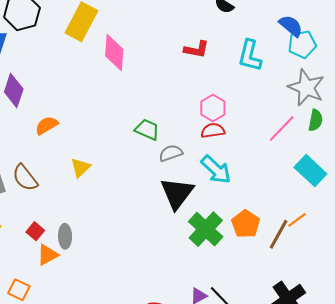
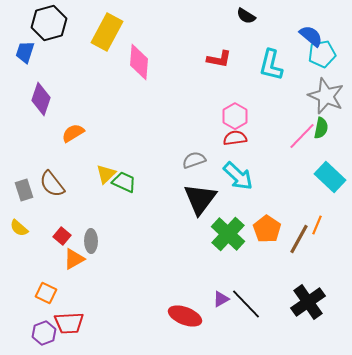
green semicircle: (316, 120) -> (321, 128), moved
green trapezoid: (147, 130) -> (124, 182), moved
orange line: (297, 220) -> (317, 225), turned -30

